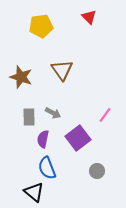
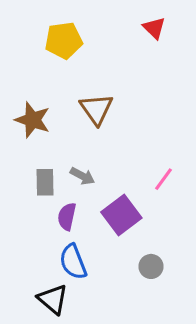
red triangle: (89, 17) -> (154, 28), moved

